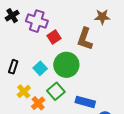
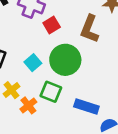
green square: (56, 91) -> (51, 92), turned -30

